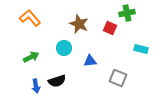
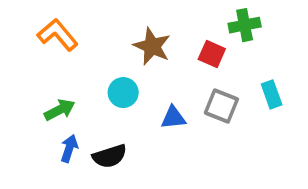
cyan rectangle: (141, 49) -> (272, 94), turned 56
gray square: (118, 78) -> (221, 106), moved
blue arrow: (36, 86) -> (69, 148), moved, turned -152

